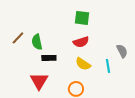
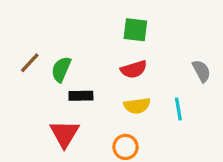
green semicircle: (37, 42) -> (61, 69), turned 35
gray semicircle: (122, 51) -> (201, 71), moved
yellow semicircle: (83, 64) -> (137, 106), turned -42

